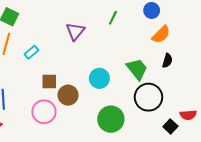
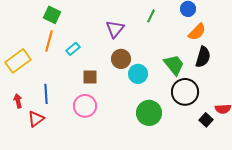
black semicircle: (167, 61) -> (203, 57), size x1.5
brown circle: (68, 95) -> (121, 59), moved

